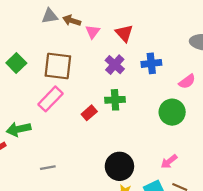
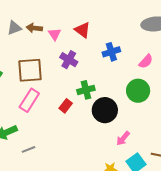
purple cross: (115, 65) -> (69, 60), moved
pink arrow: (169, 162) -> (123, 138), moved
black circle: (119, 166) -> (105, 110), moved
gray line: (48, 168) -> (28, 149), moved

